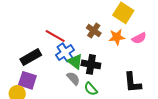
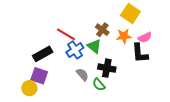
green triangle: (75, 61) -> (94, 46), moved
black cross: (91, 64) -> (107, 68), moved
black L-shape: (133, 82) -> (140, 53), moved

